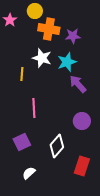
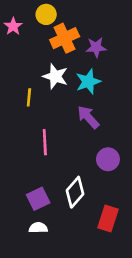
orange cross: (49, 29) -> (65, 38), turned -35
purple arrow: (78, 84) -> (88, 117), moved
purple square: (22, 142) -> (38, 199), moved
white semicircle: (29, 173) -> (38, 228), turned 40

